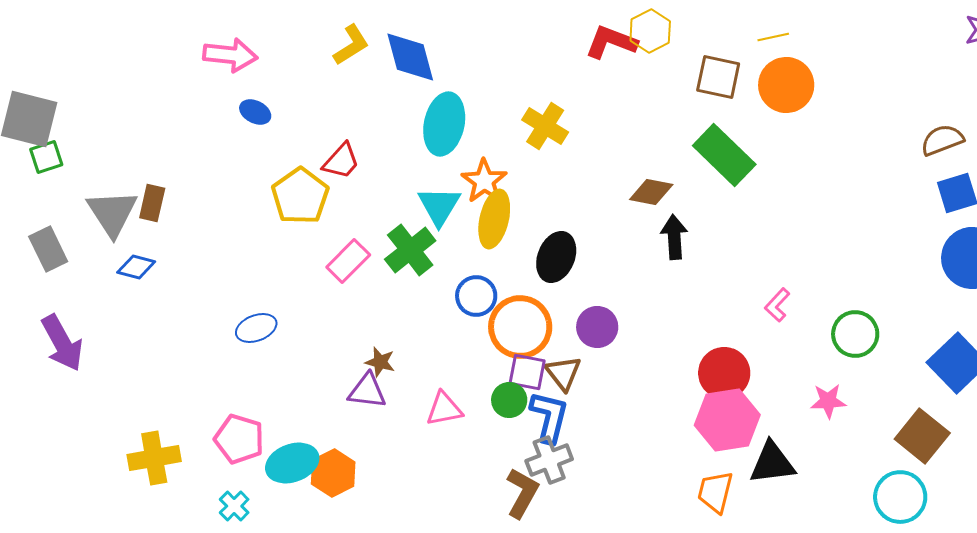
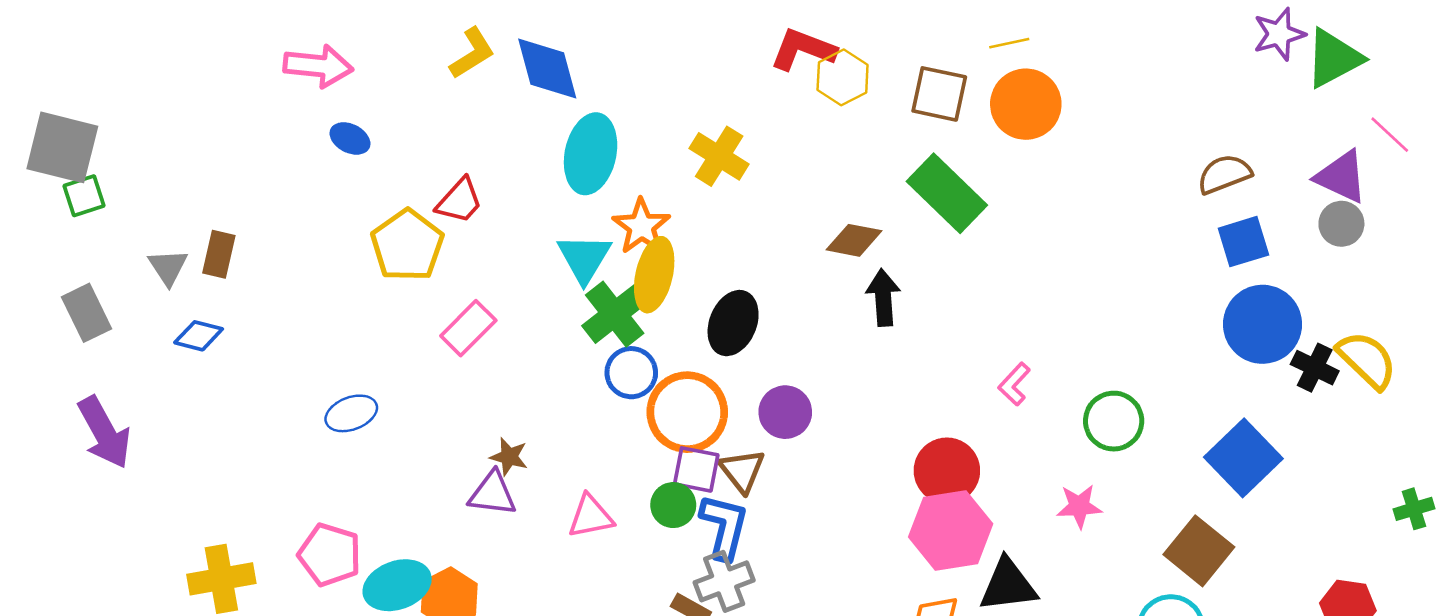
yellow hexagon: (650, 31) -> (843, 77), moved
gray triangle: (112, 213) -> (168, 267), size x0.6
green cross: (410, 250) -> (615, 314), moved

